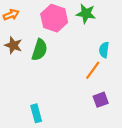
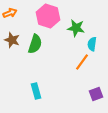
green star: (86, 14) -> (76, 28), moved
purple square: (101, 100) -> (96, 94), moved
cyan rectangle: (36, 113) -> (36, 91), moved

